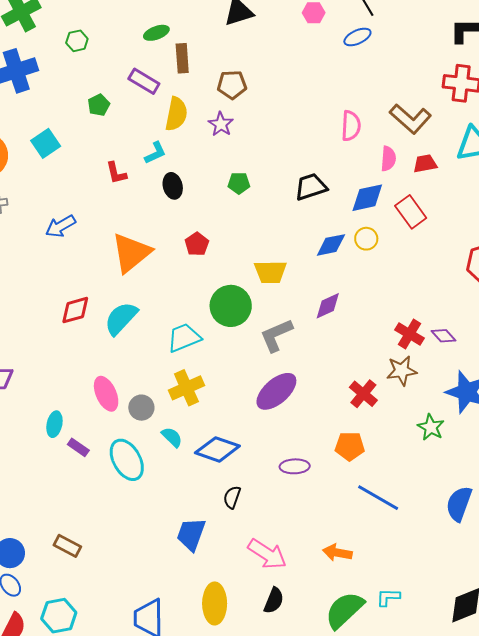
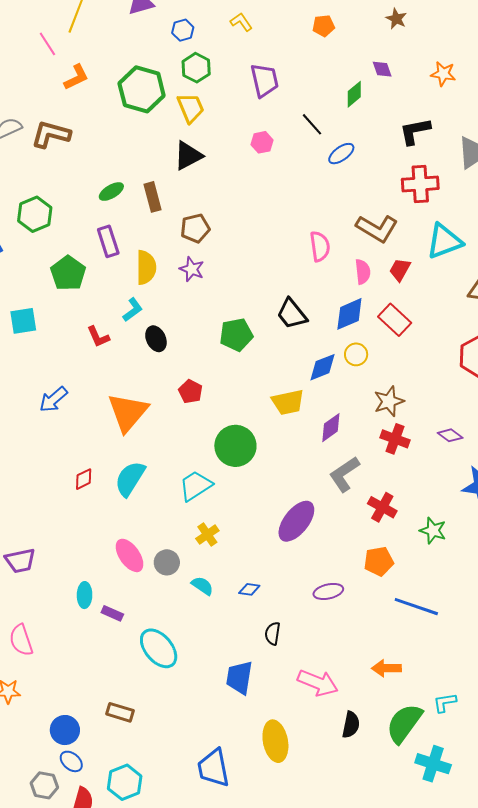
blue ellipse: (357, 37) -> (341, 154), moved
green hexagon: (77, 41) -> (35, 214), size x1.6
brown rectangle: (182, 58) -> (152, 197), moved
purple rectangle: (144, 81) -> (108, 241), turned 52
green pentagon: (99, 105) -> (68, 273), size x1.6
cyan square: (46, 143) -> (23, 321), turned 36
red trapezoid: (425, 164) -> (400, 270), turned -40
green pentagon: (239, 183) -> (236, 335), moved, size x1.5
black trapezoid: (311, 187) -> (292, 314), turned -100
yellow trapezoid: (270, 272) -> (288, 402), moved
red diamond: (75, 310) -> (84, 479), size x0.7
red cross: (409, 334) -> (395, 439), moved
gray L-shape: (276, 335) -> (344, 474), moved
brown star: (402, 371) -> (389, 401), moved
yellow cross: (186, 388) -> (207, 535), size x0.7
green star: (431, 427) -> (433, 531), moved
blue diamond: (217, 449) -> (249, 589), size x0.5
cyan ellipse: (127, 460) -> (159, 648), moved
black semicircle: (274, 600) -> (351, 725), moved

